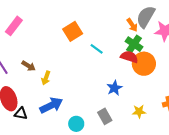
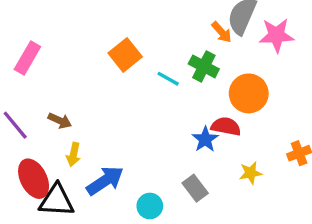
green cross: (134, 44) -> (204, 66), moved
red semicircle: (129, 57) -> (226, 126), moved
yellow arrow: (46, 78) -> (73, 155), moved
black triangle: (21, 113) -> (57, 200), size x1.6

